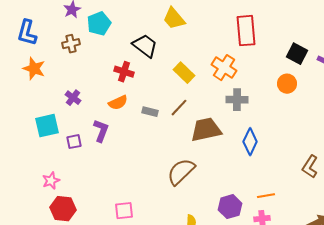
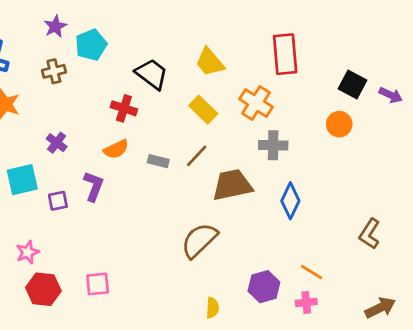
yellow trapezoid: (174, 19) -> (210, 62), moved
orange line: (266, 196) -> (311, 272), turned 42
pink square: (124, 211) -> (98, 284), moved

